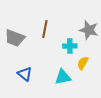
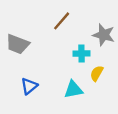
brown line: (45, 29) -> (62, 21), moved, turned 30
blue triangle: (25, 74) -> (29, 86), turned 42

